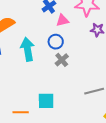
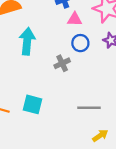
blue circle: (56, 42) -> (80, 43), moved

